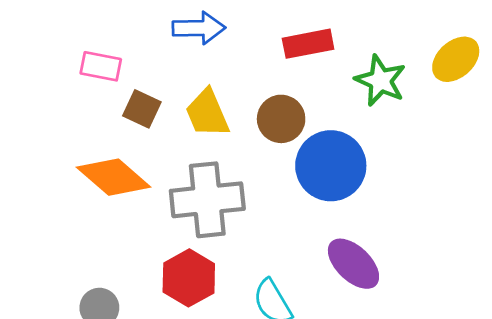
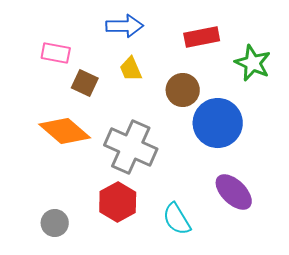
yellow trapezoid: (207, 113) -> (131, 69), moved, size x0.7
gray cross: (207, 200) -> (131, 147), turned 30

